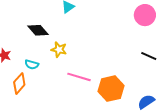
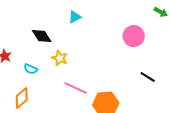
pink circle: (145, 15) -> (134, 36), moved
orange diamond: (19, 83) -> (22, 98), moved

